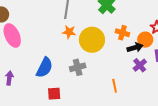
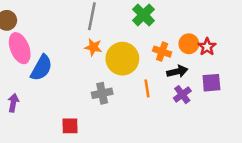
orange circle: (145, 40) -> (189, 44), moved
blue semicircle: (44, 67) -> (41, 68), moved
orange line: (115, 86) -> (147, 88), moved

